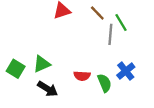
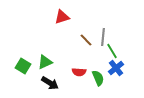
brown line: (97, 13) -> (86, 40), moved
green line: (121, 23) -> (112, 51), moved

